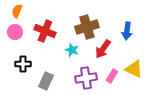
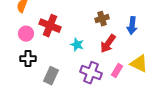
brown cross: (87, 27) -> (102, 19), moved, size x0.6
pink circle: (15, 32) -> (26, 34), moved
purple cross: (86, 78) -> (91, 73), turned 30

